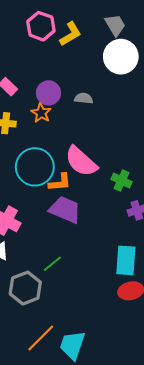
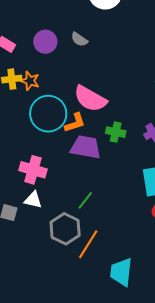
gray semicircle: (84, 98) -> (79, 39), turned -138
orange star: (41, 113) -> (30, 81), moved
green cross: (121, 180) -> (116, 132), moved
orange line: (41, 338) -> (88, 244), moved

